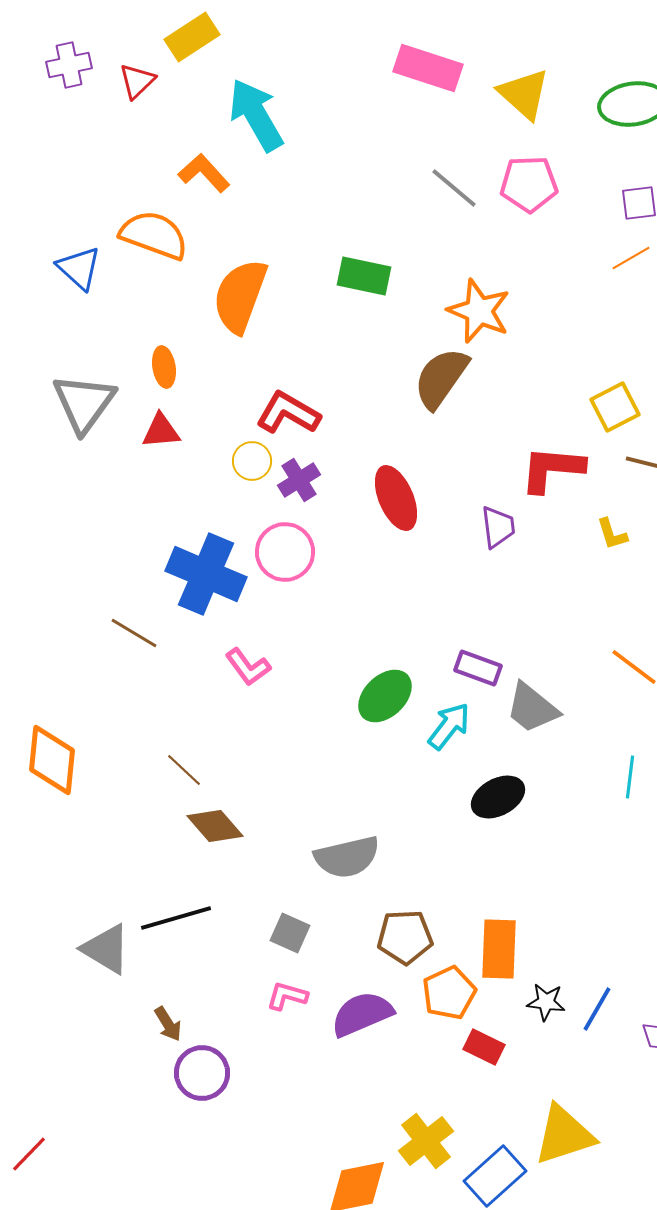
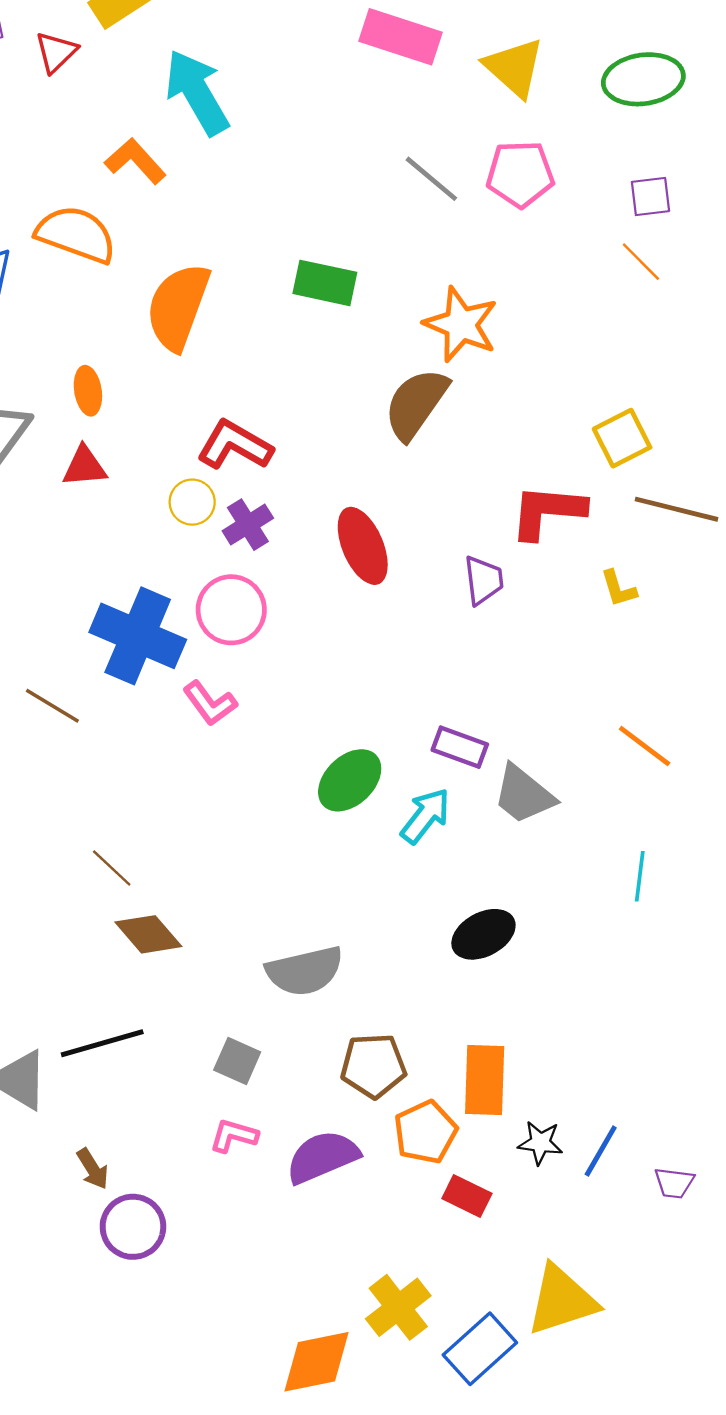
orange line: (631, 258) -> (641, 262), turned 75
pink L-shape: (248, 667) -> (210, 703), moved
black ellipse: (498, 797) -> (483, 934), moved

